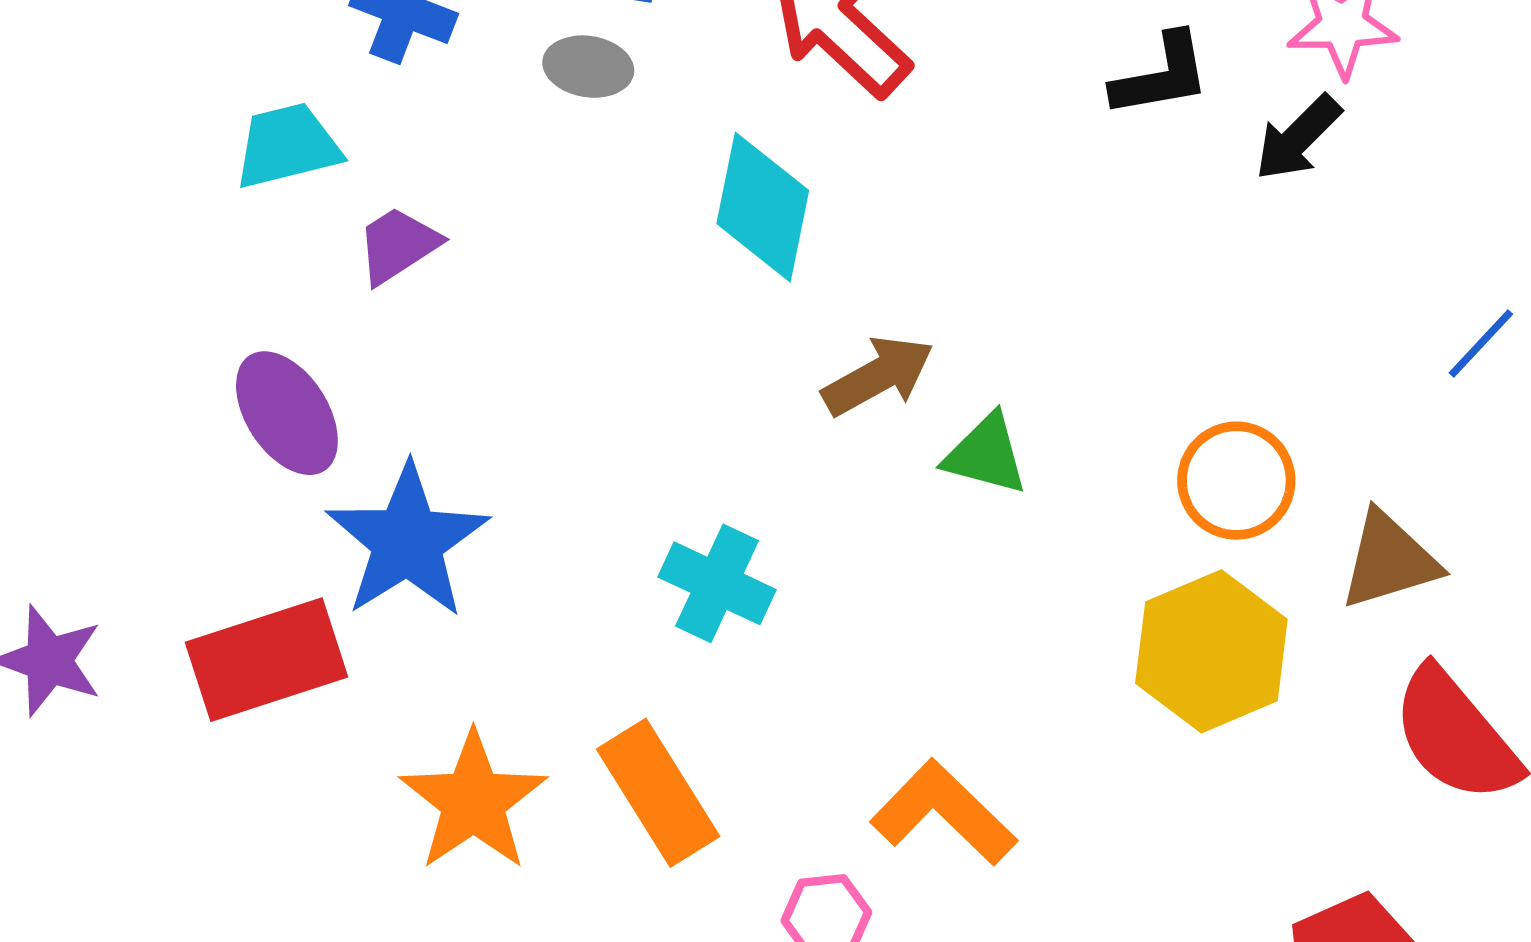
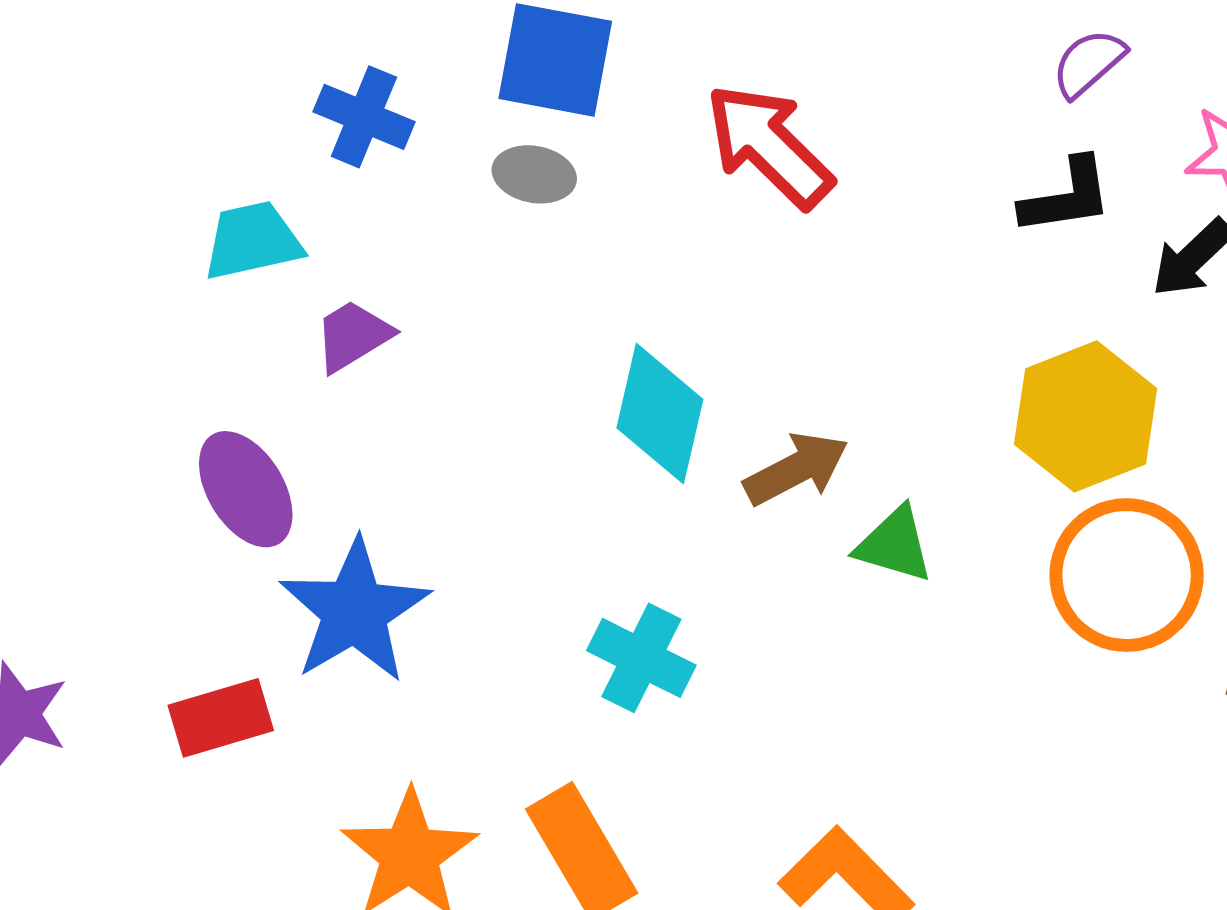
cyan diamond: (763, 207) -> (660, 414), moved
orange circle: (1236, 481) -> (1127, 575), size x1.4
yellow hexagon: (1211, 651) -> (1086, 416), moved
red rectangle: (266, 660) -> (221, 718), size x0.7

